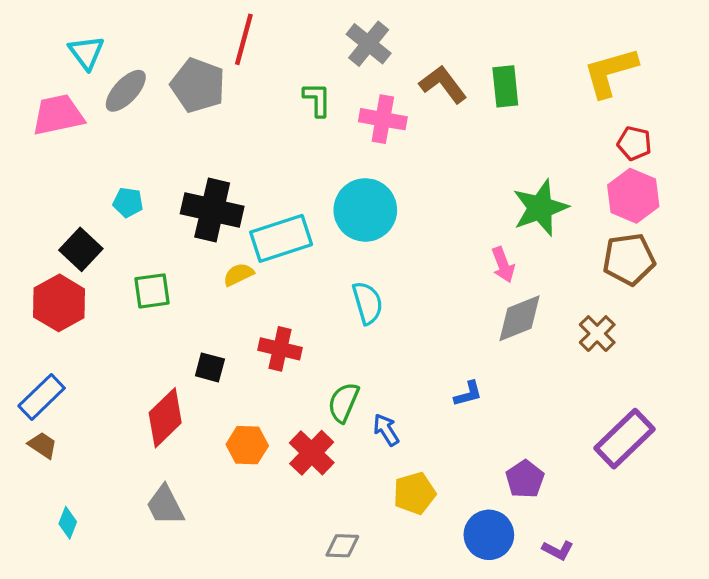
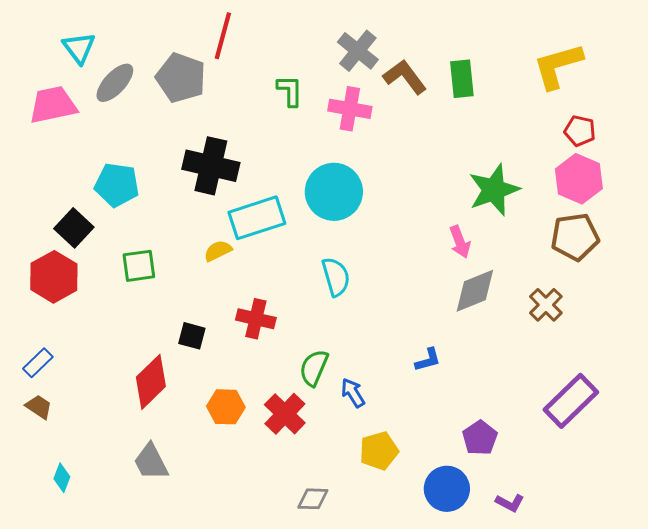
gray cross: (369, 44) -> (358, 51), moved
cyan pentagon: (128, 202) -> (117, 185), size x1.6
black cross: (212, 210) -> (211, 166), moved
blue rectangle: (42, 397) -> (38, 363), size x0.7

